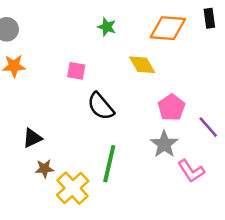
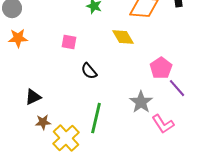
black semicircle: (101, 106) -> (89, 71), size x0.7
pink pentagon: (172, 107) -> (161, 68), moved

